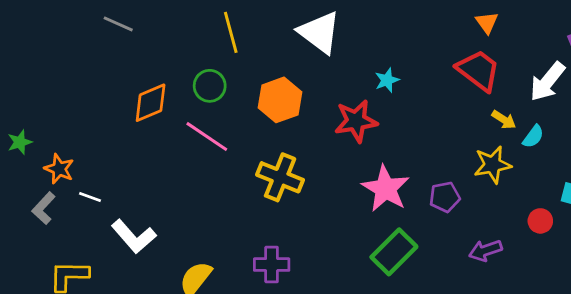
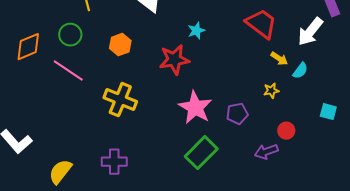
orange hexagon: (280, 100) -> (120, 45), size x0.7
yellow star: (492, 165) -> (271, 91), size x0.6
red circle: (540, 221) -> (286, 131), moved

